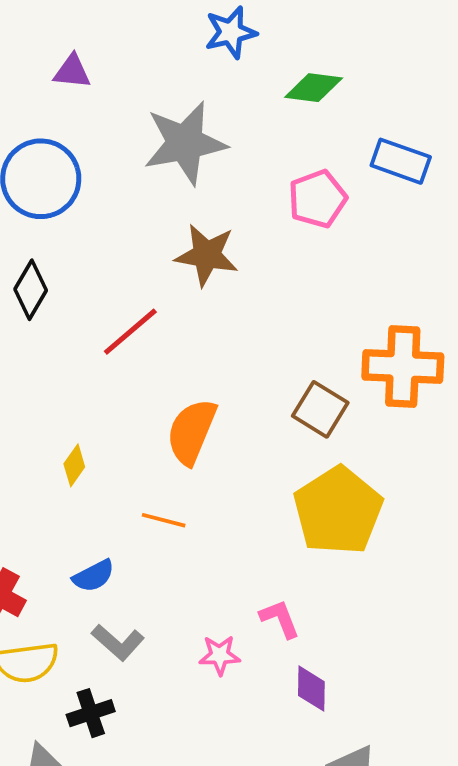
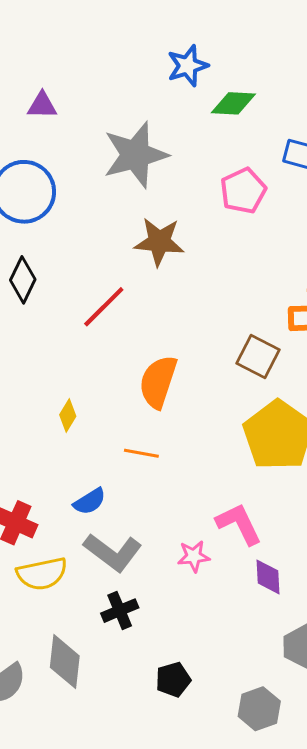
blue star: (231, 32) -> (188, 66), moved
pink L-shape: (280, 619) -> (239, 524), size x1.4
gray L-shape: (118, 642) -> (113, 552), size x1.4
black cross: (91, 713) -> (120, 611), moved

